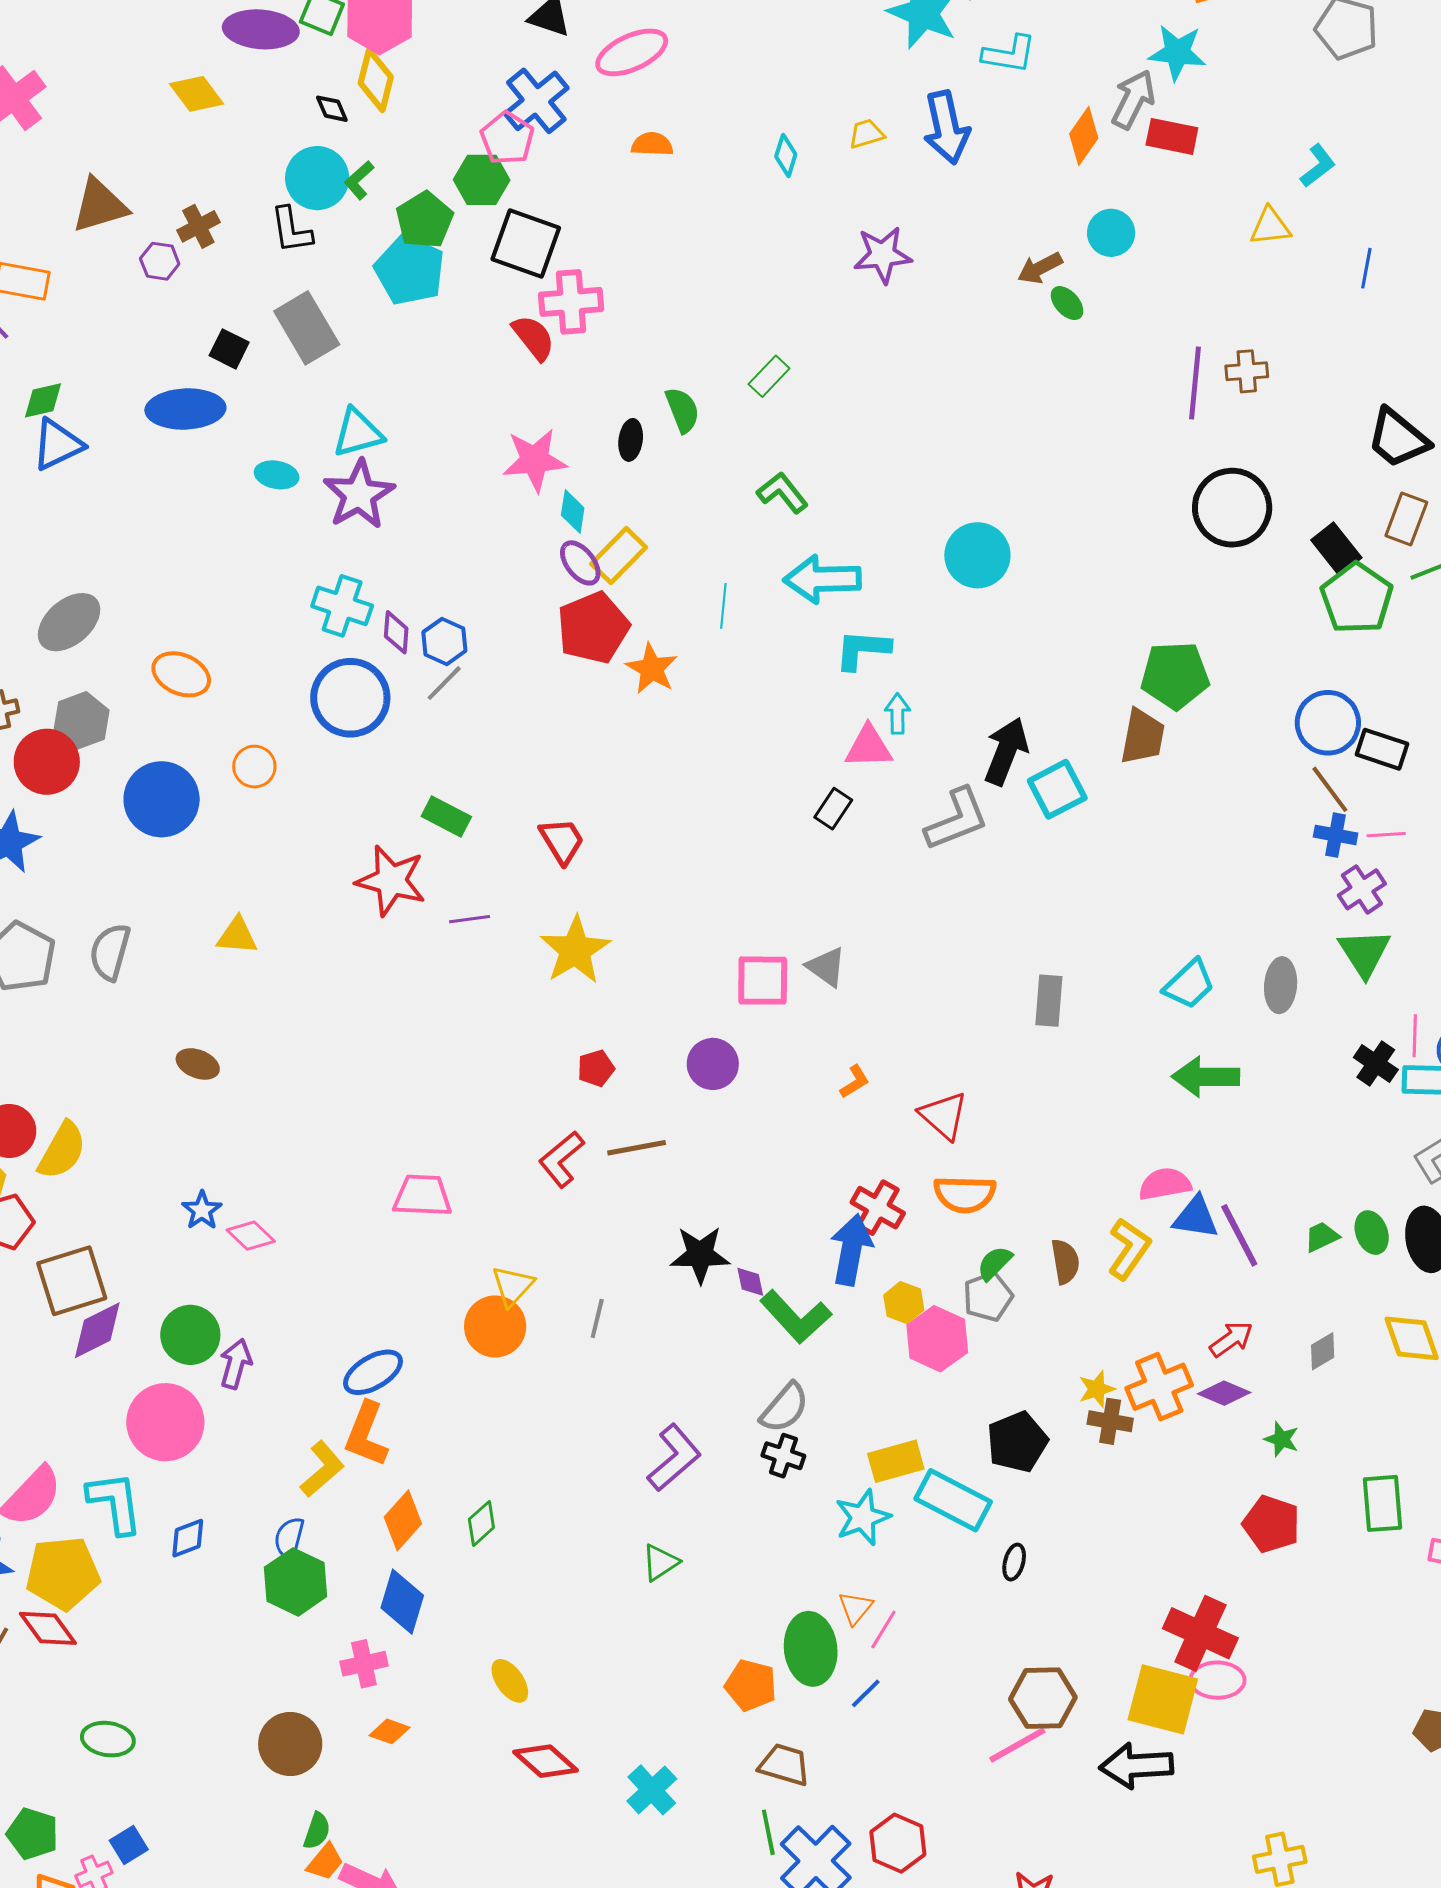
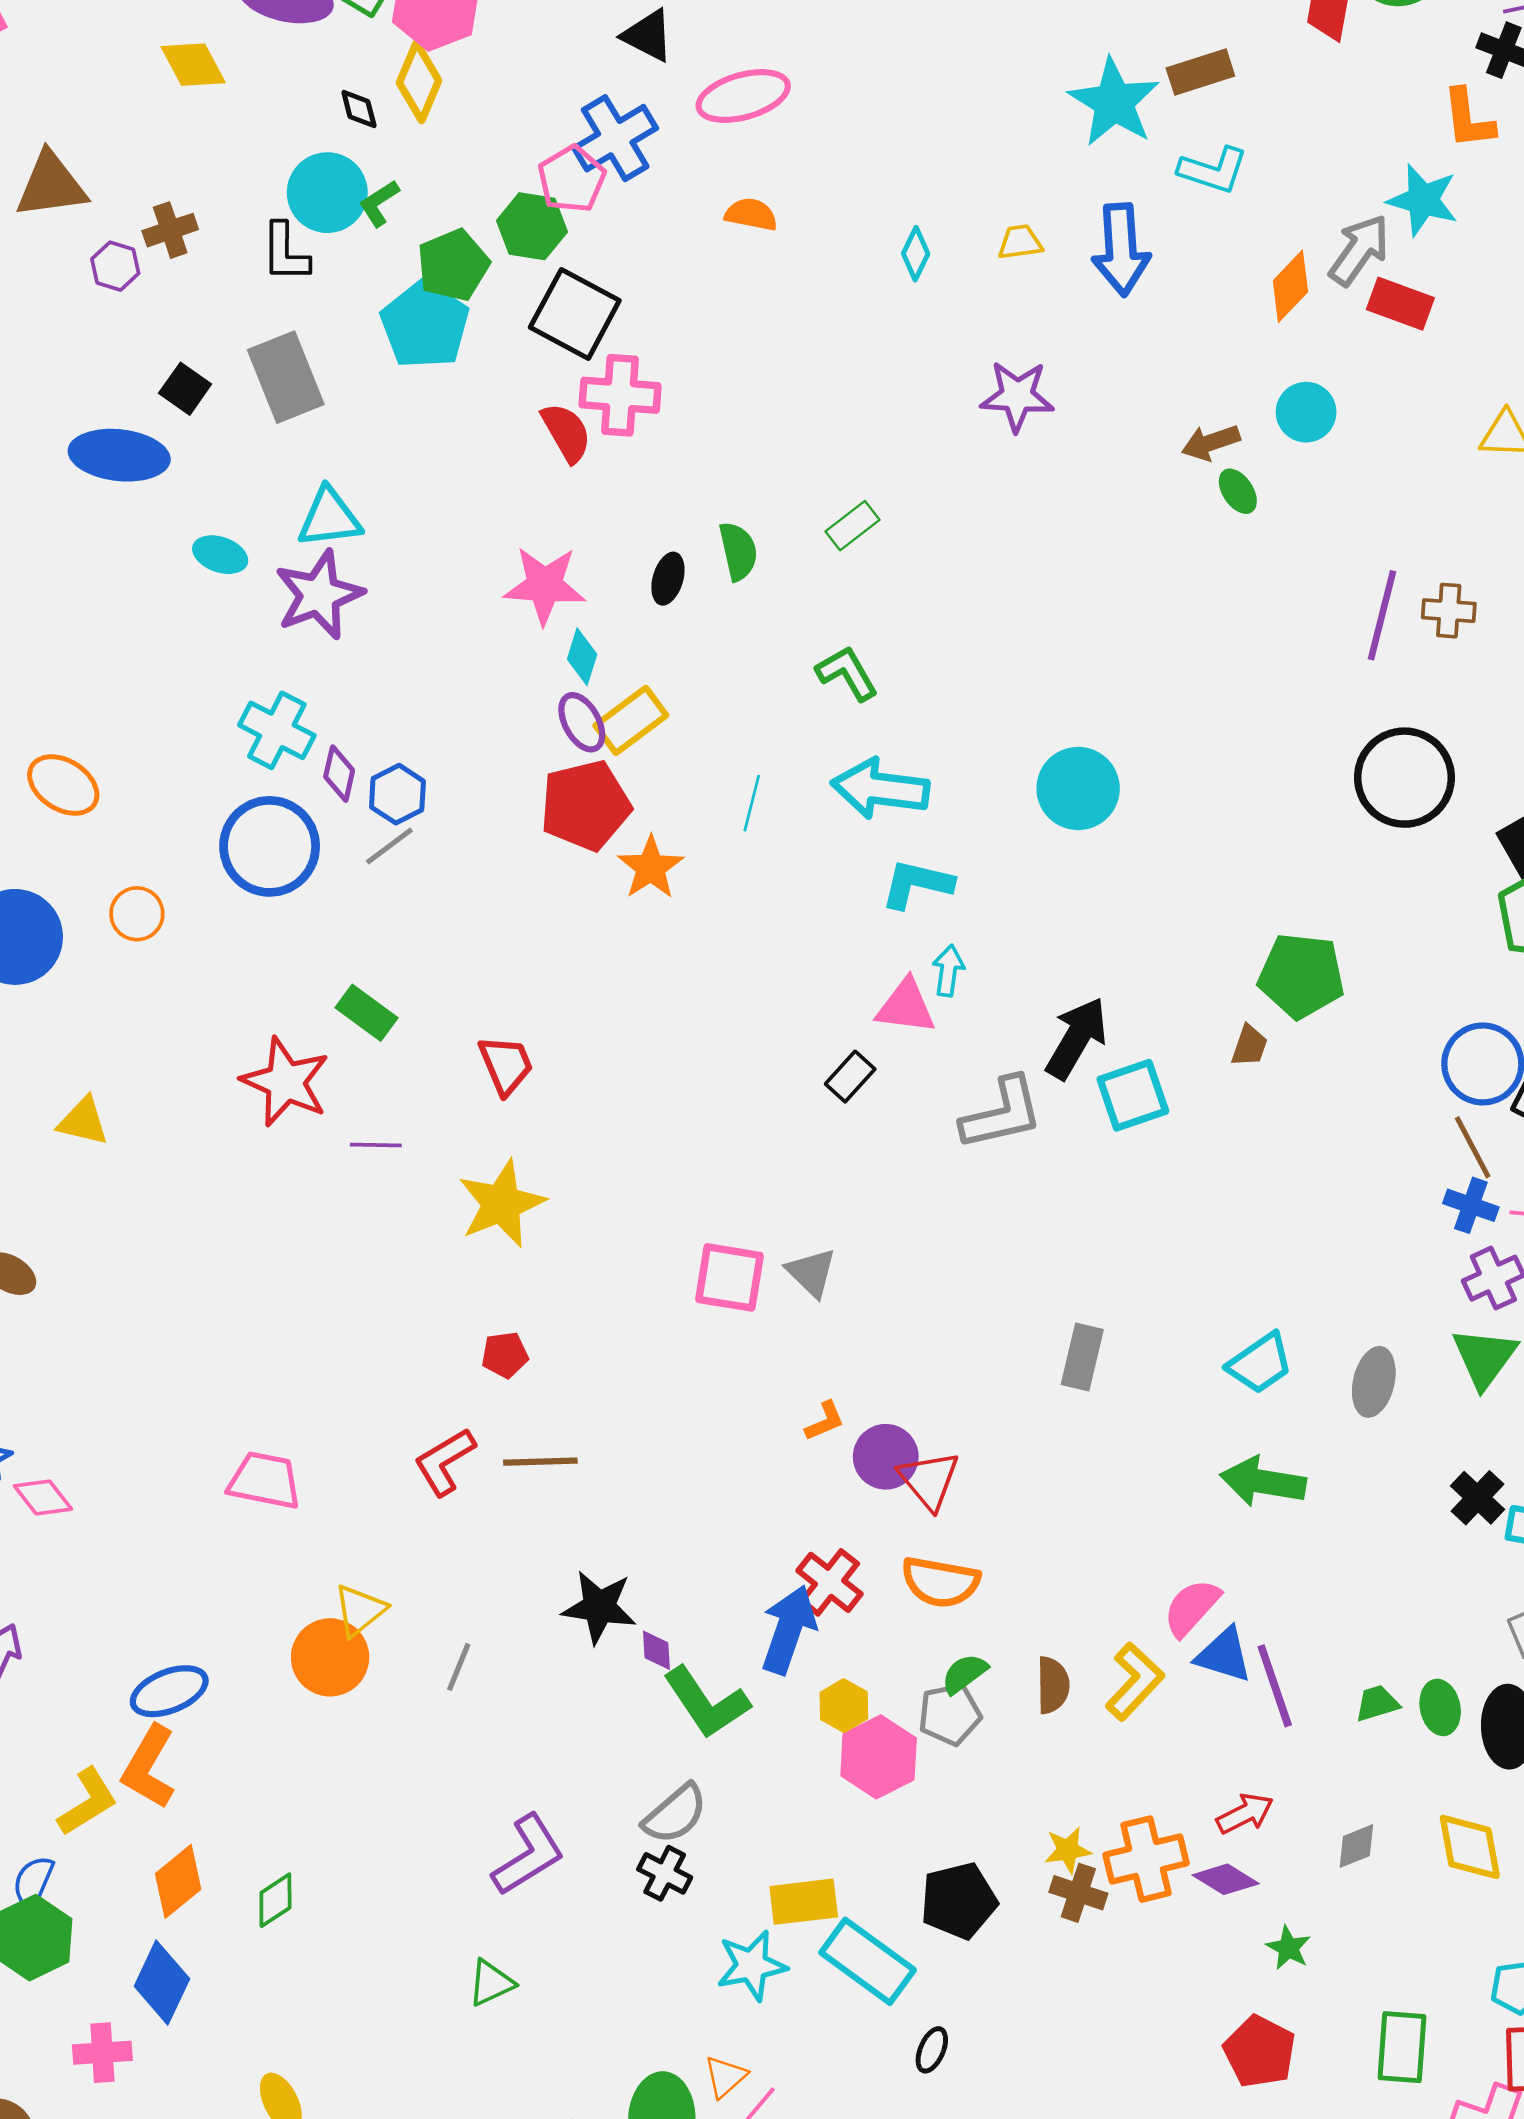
brown trapezoid: (1143, 737) -> (1249, 1046), size x0.6
purple circle: (713, 1064) -> (886, 1457), moved
pink semicircle: (1165, 1184) -> (1192, 1608), turned -46

